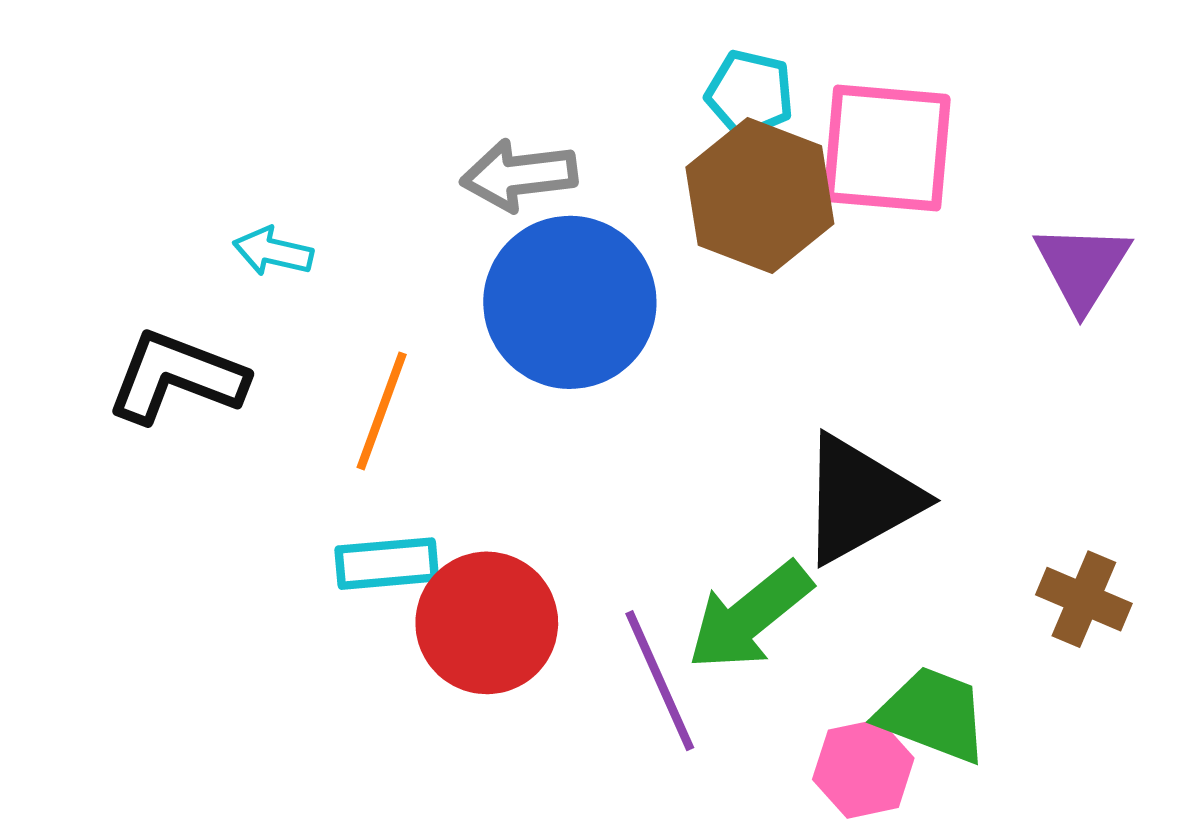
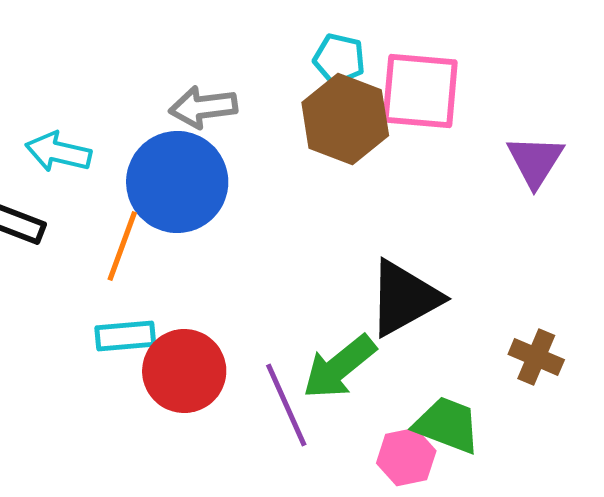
cyan arrow: (273, 251) -> (58, 152), size x1.4
blue circle: (570, 302) -> (177, 182), moved

